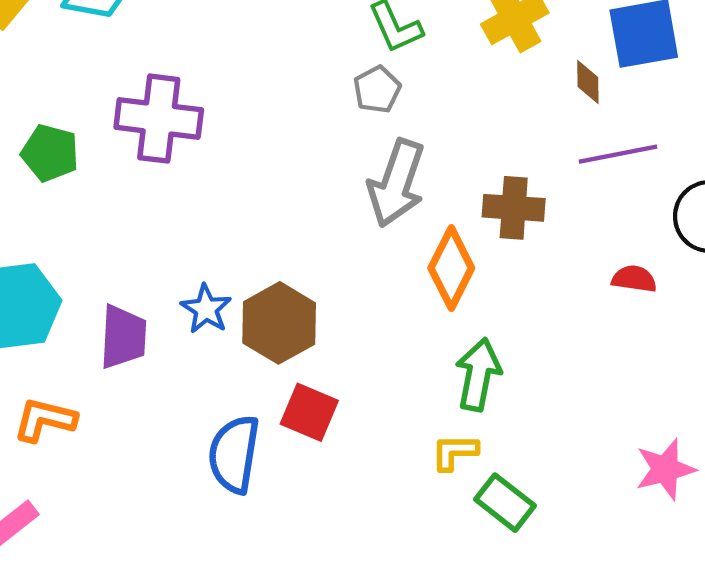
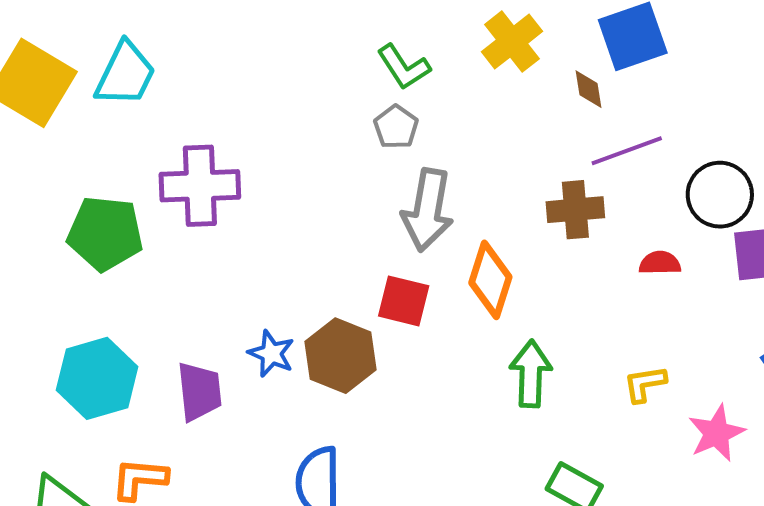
green pentagon: (50, 153) -> (105, 233), size x1.4
brown cross: (514, 208) -> (575, 210), moved
red square: (309, 412) -> (404, 301), moved
yellow L-shape: (455, 452) -> (645, 384), moved

